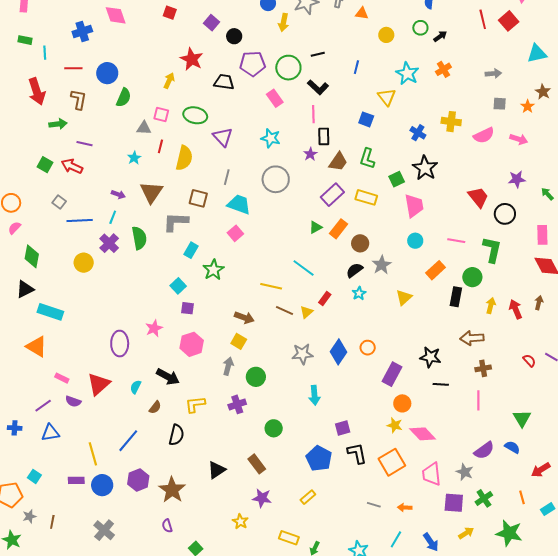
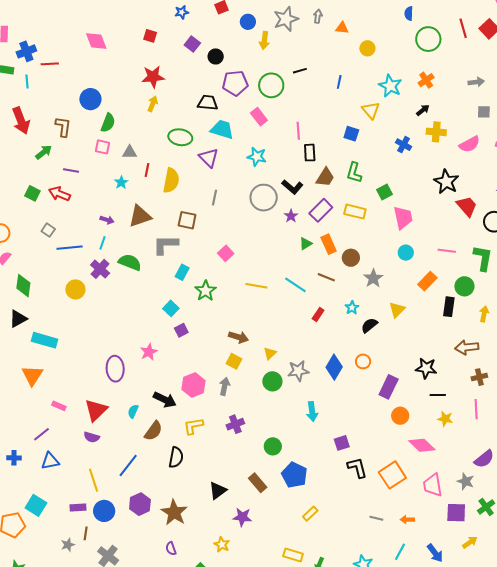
green circle: (420, 28) -> (428, 39), moved, size x1.6
blue cross: (82, 31) -> (26, 51), moved
black arrow: (440, 36) -> (423, 110), moved
red star: (192, 59) -> (153, 77), moved, turned -30
red line: (73, 68) -> (50, 64), moved
black L-shape: (318, 87) -> (292, 187), moved
pink square: (161, 114) -> (102, 147), moved
green arrow: (58, 124) -> (44, 152), turned -30
purple star: (310, 154) -> (291, 216), moved
black star: (425, 168) -> (446, 182), moved
brown triangle: (151, 192) -> (140, 216), turned 40
cyan trapezoid: (239, 204) -> (222, 129), moved
orange rectangle: (339, 229) -> (329, 244), turned -60
green semicircle: (139, 238) -> (130, 262), turned -55
black semicircle: (355, 270) -> (369, 325), moved
yellow line: (271, 286) -> (256, 286), moved
purple square: (188, 308) -> (181, 330), turned -32
brown line: (284, 311) -> (326, 277), moved
yellow triangle: (306, 312) -> (270, 353), moved
pink hexagon: (192, 344) -> (193, 385), moved
orange triangle: (37, 346) -> (32, 375), turned 35
green circle: (256, 377) -> (272, 381), moved
purple semicircle: (73, 401) -> (92, 437), moved
brown semicircle: (155, 407) -> (153, 431), size x1.5
yellow star: (395, 425) -> (445, 419), moved
blue pentagon: (319, 458) -> (294, 475), moved
cyan square: (34, 476) -> (36, 505), size x1.5
purple star: (262, 498) -> (242, 517), moved
gray star: (29, 516) -> (68, 545), moved
brown line: (52, 522) -> (86, 533), moved
yellow star: (240, 522) -> (222, 544), moved

